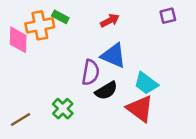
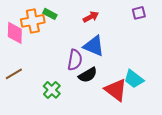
cyan trapezoid: (146, 83) -> (134, 79), moved
brown line: (21, 119) -> (14, 74), moved

